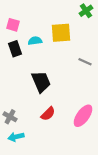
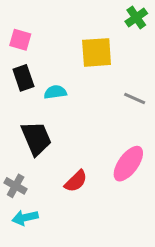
cyan semicircle: (35, 41) -> (55, 92), moved
black trapezoid: (41, 82) -> (36, 138), moved
pink ellipse: (83, 116) -> (128, 164), moved

